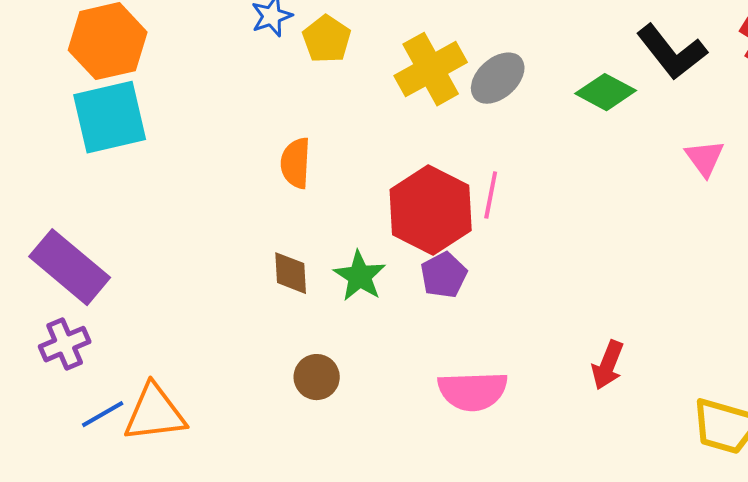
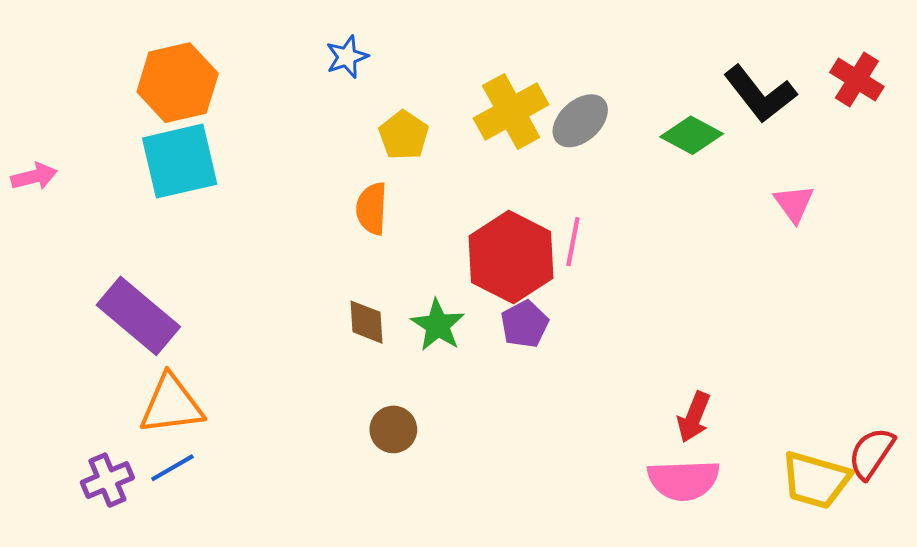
yellow pentagon: (327, 39) -> (404, 135), moved
purple cross: (65, 344) -> (107, 480), moved
pink semicircle: (473, 391) -> (683, 480), moved
orange triangle: (155, 413) -> (171, 405), moved

